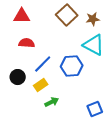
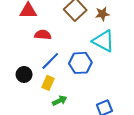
red semicircle: (27, 43) -> (43, 35), moved
yellow rectangle: (41, 85) -> (48, 83), turned -32

